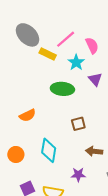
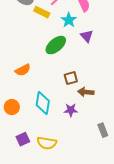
green ellipse: (62, 89) -> (56, 45), turned -45
brown arrow: (94, 151) -> (86, 92), moved
purple star: (78, 175) -> (71, 110), moved

